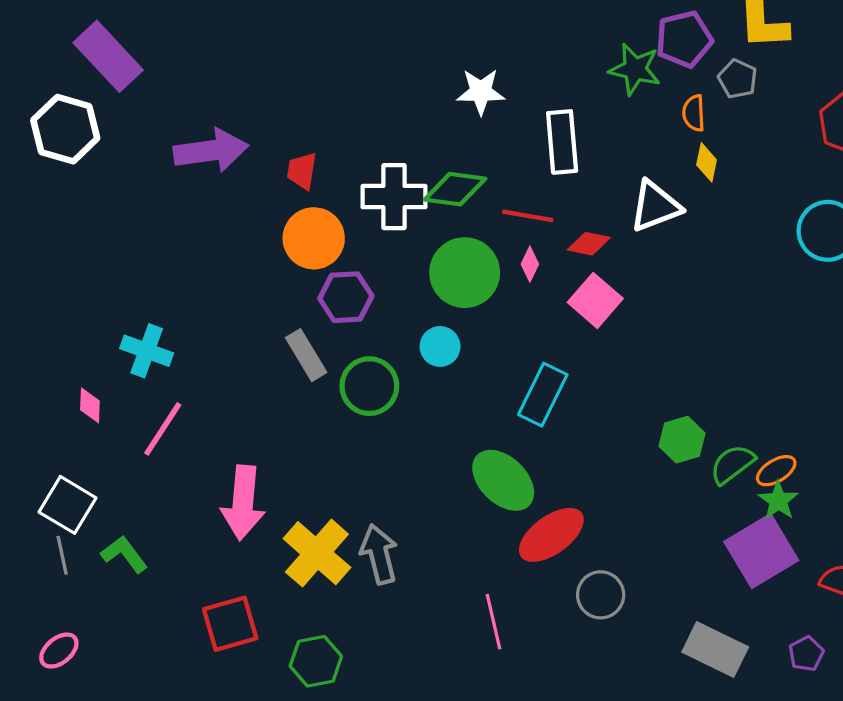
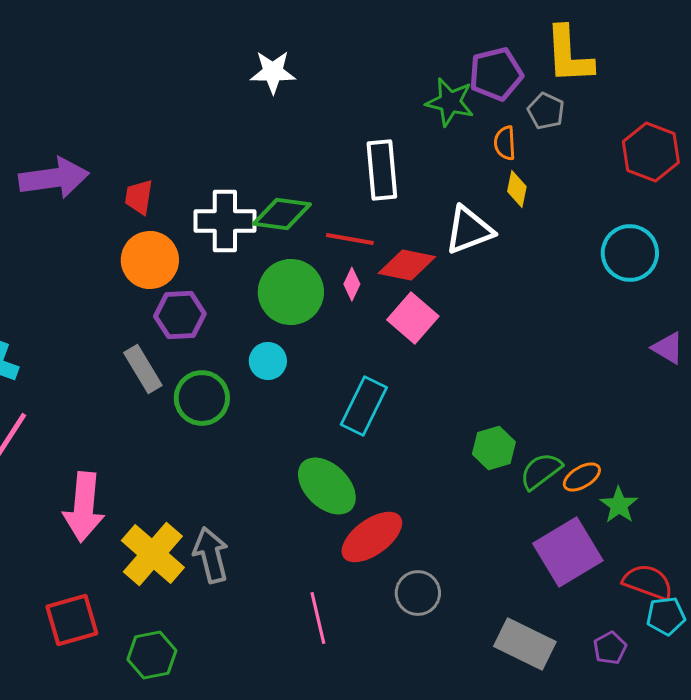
white star: (481, 92) -> (273, 72), moved
red diamond: (589, 244) -> (407, 265), size x1.4
green star: (778, 501) -> (619, 505), moved

